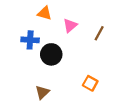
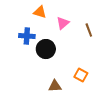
brown line: (99, 33) -> (89, 30), turned -48
brown triangle: (42, 92) -> (55, 86), moved, turned 40

